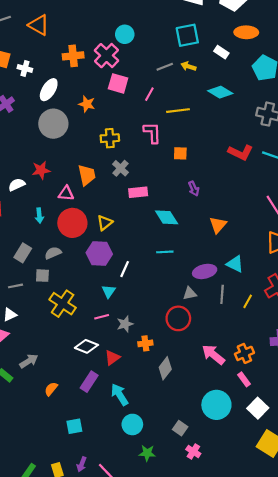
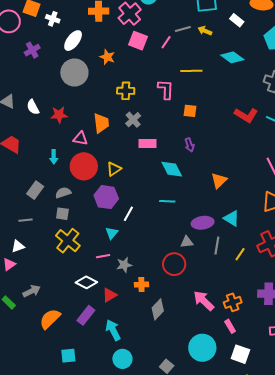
pink line: (149, 94) -> (166, 42), moved
white semicircle: (17, 185) -> (33, 107), moved, turned -98
purple arrow: (194, 189) -> (189, 145), moved
gray square: (42, 276) -> (62, 214), moved
orange semicircle: (51, 389) -> (50, 319), size x1.6
white square: (258, 408) -> (240, 354), turned -30

